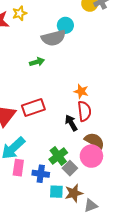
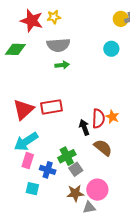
cyan circle: (65, 25) -> (111, 49), moved
gray semicircle: (53, 38) -> (58, 45), moved
orange star: (81, 91) -> (112, 117), moved
pink circle: (91, 156) -> (97, 190), moved
cyan square: (56, 192) -> (32, 189), moved

